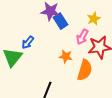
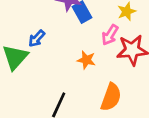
orange semicircle: (85, 70) -> (111, 97), moved

